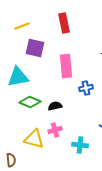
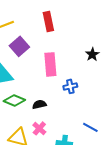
purple square: (35, 48) -> (19, 46), turned 36
pink cross: (55, 130) -> (39, 128), turned -32

